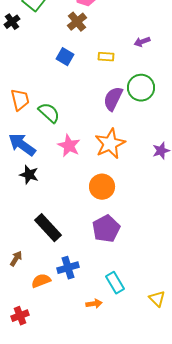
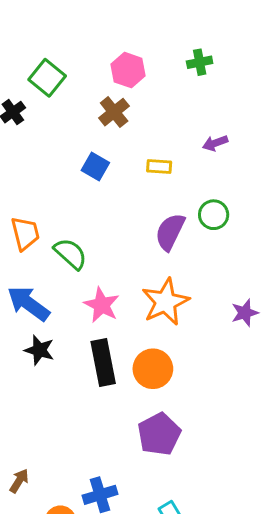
green circle: (141, 88) -> (214, 215), size x0.7
black rectangle: (48, 228) -> (103, 363), moved, turned 32

